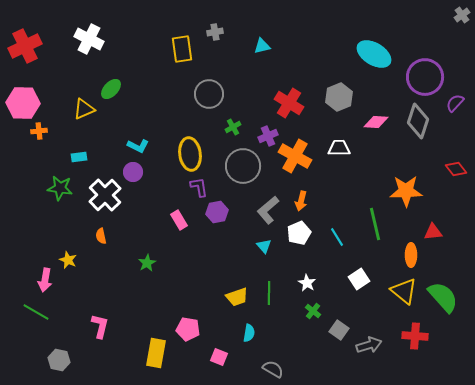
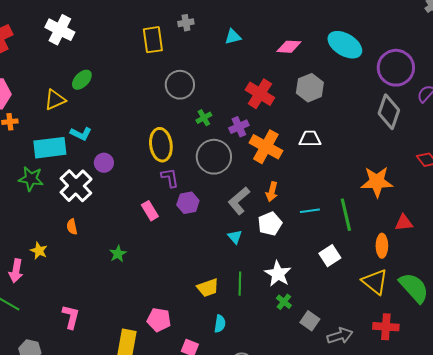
pink diamond: (376, 122) -> (289, 47), moved
cyan L-shape: (138, 146) -> (81, 134), moved
cyan rectangle: (79, 157) -> (50, 148), size x2.0
cyan line: (337, 237) -> (310, 211), moved, turned -66
white square: (359, 279) -> (330, 256), moved
white star: (307, 283) -> (278, 274), size x1.5

